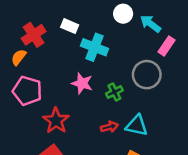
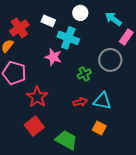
white circle: (123, 14) -> (80, 13), moved
pink star: (82, 83) -> (53, 57), moved

